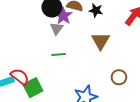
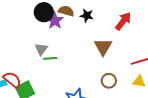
gray triangle: (57, 28) -> (41, 49), moved
brown triangle: (101, 41) -> (103, 47), moved

